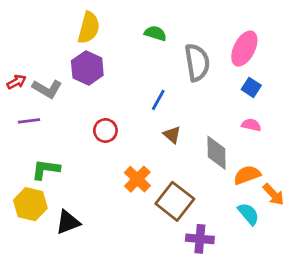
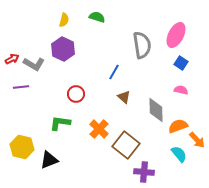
yellow semicircle: (89, 28) -> (64, 20), size x0.6
green semicircle: (155, 33) -> (97, 17), moved
green L-shape: (46, 169) -> (60, 123), moved

